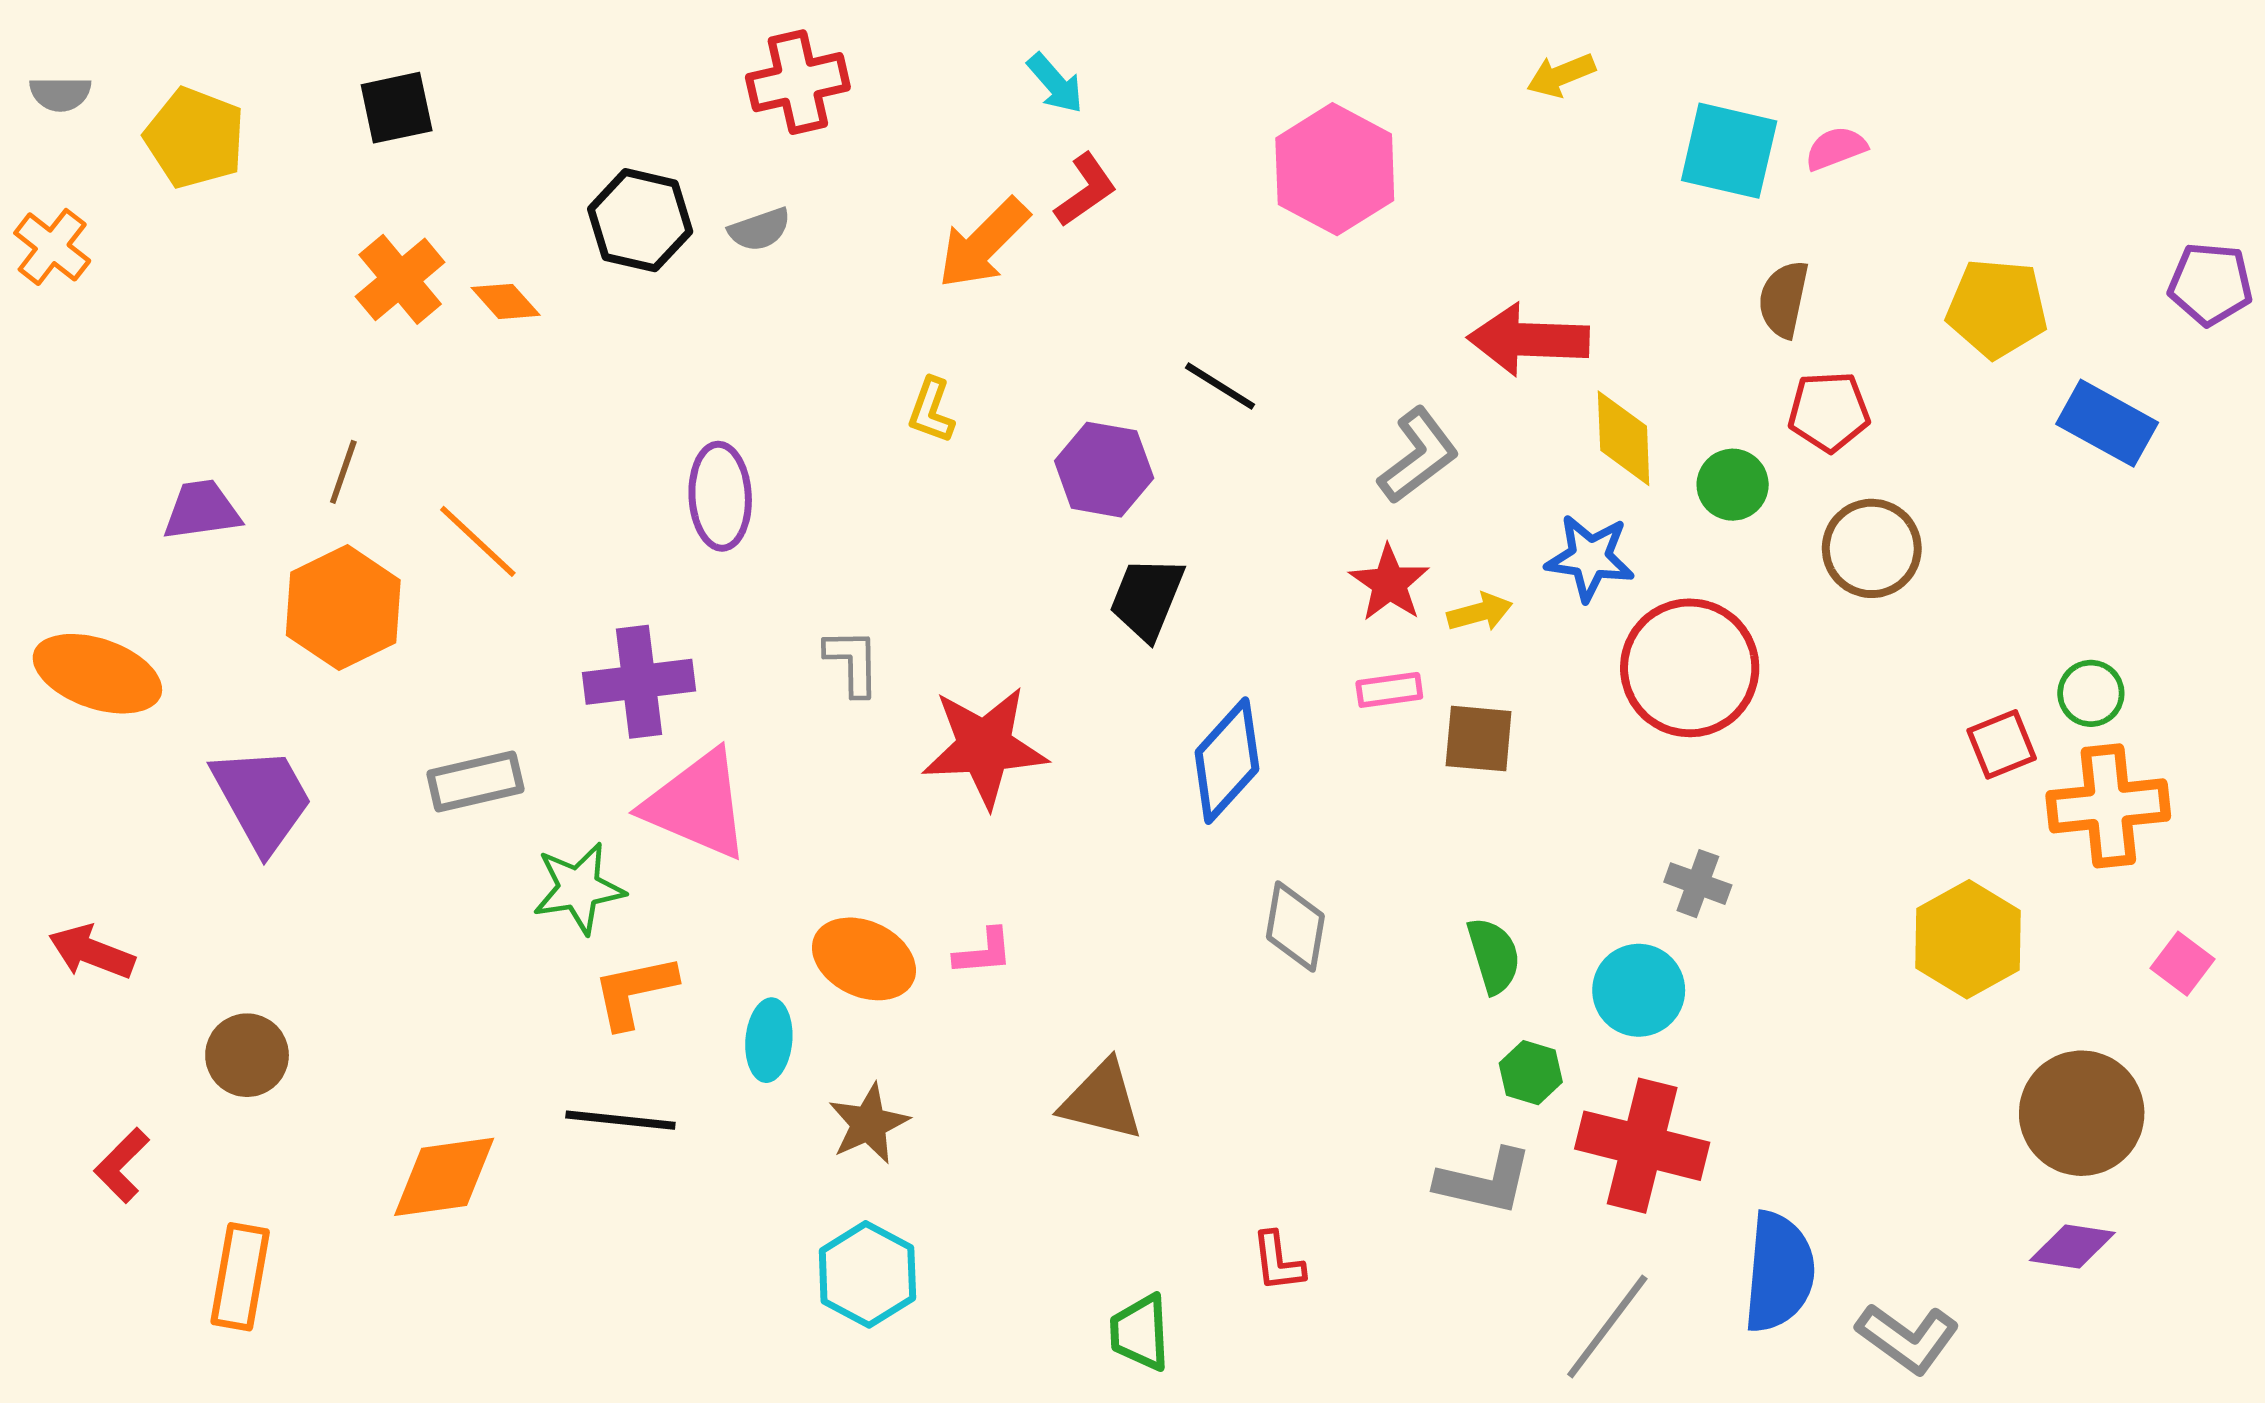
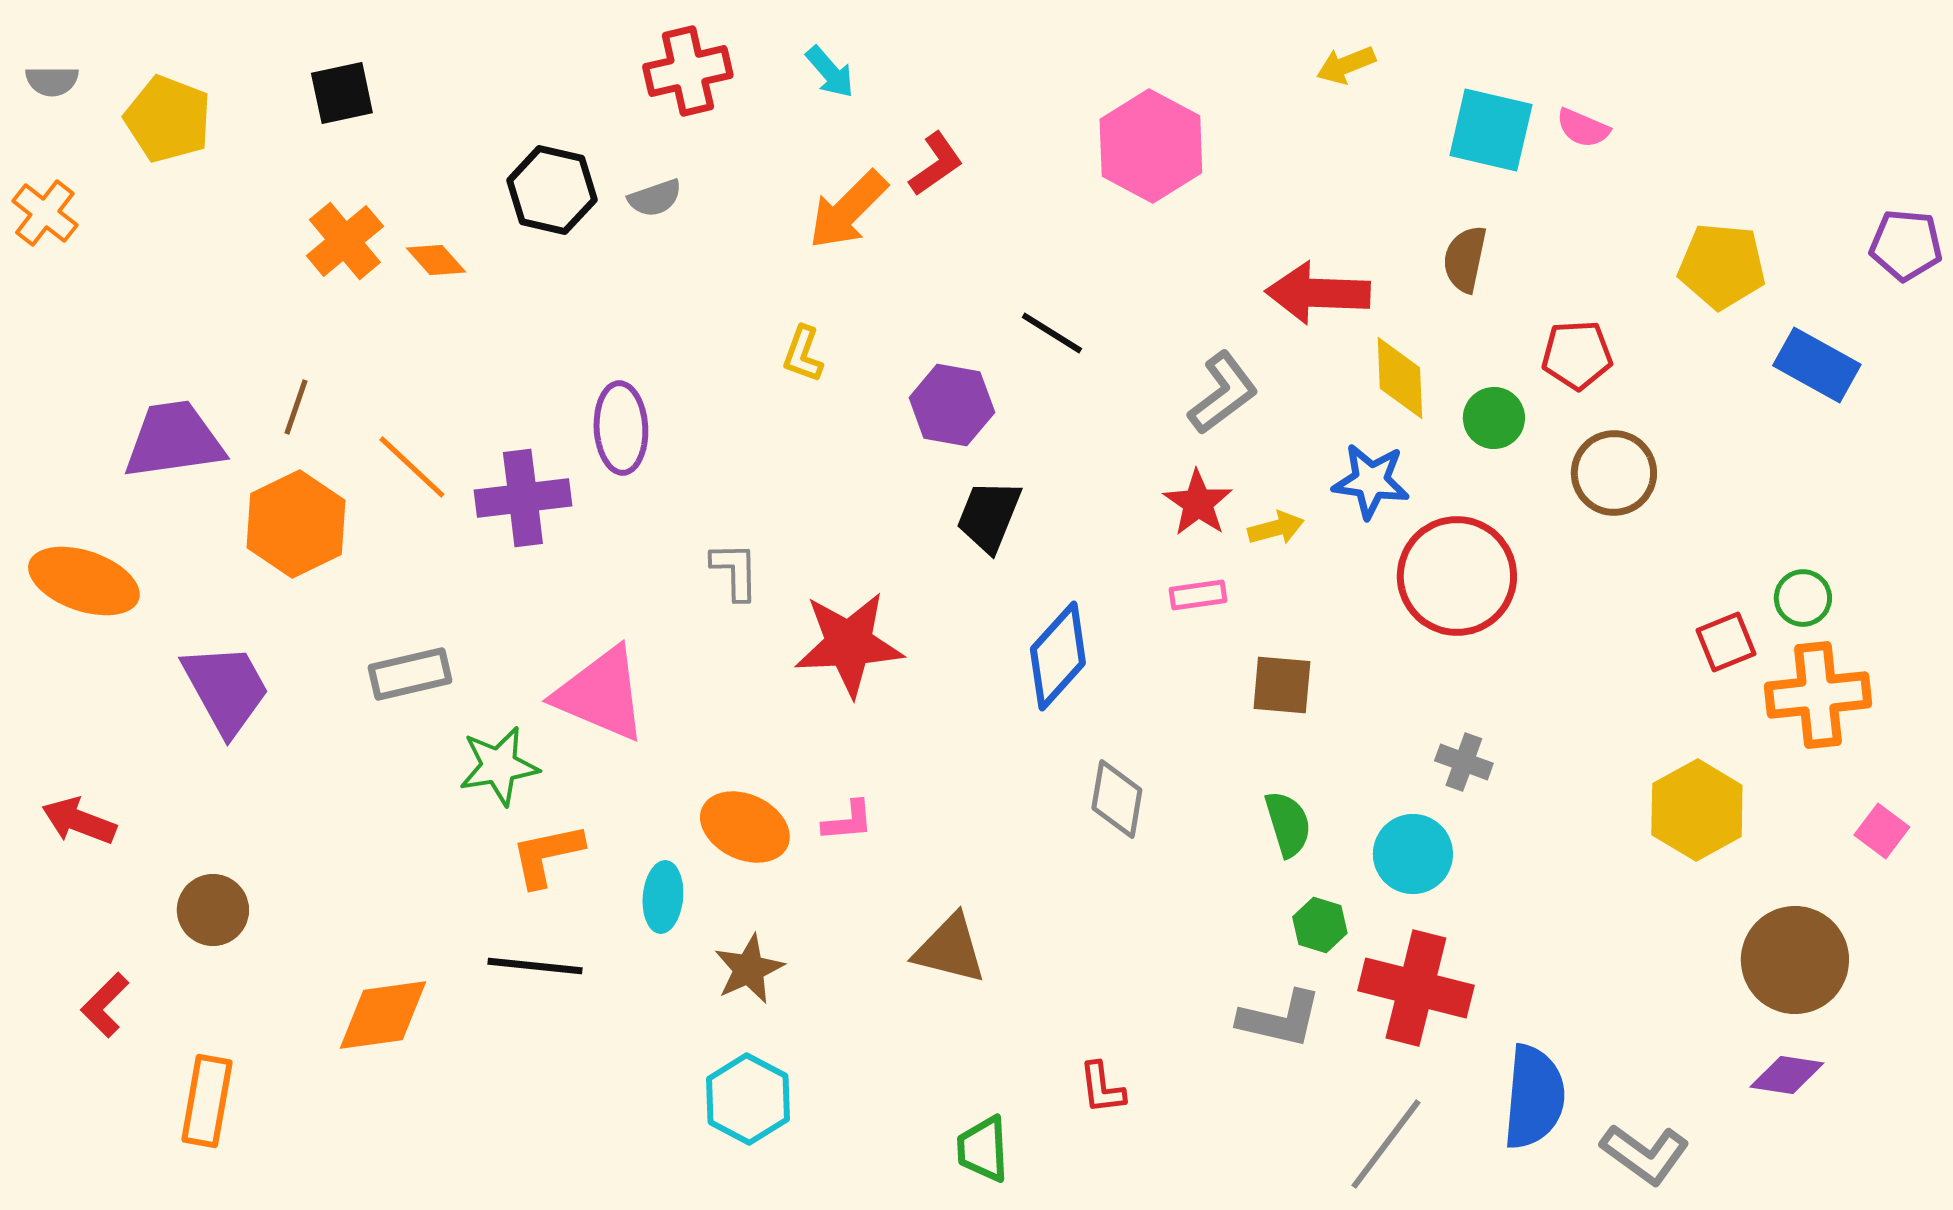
cyan arrow: (1055, 83) -> (830, 72), moved
pink semicircle: (1836, 148) -> (1583, 128), turned -136
brown semicircle: (1784, 299) -> (1465, 259), moved
purple trapezoid: (202, 510) -> (174, 440), size x1.5
purple cross: (639, 682) -> (523, 498), moved
brown square: (1479, 739) -> (1282, 685), moved

